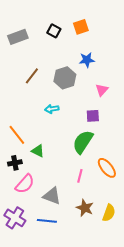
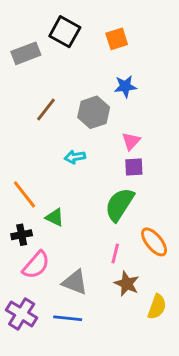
black square: (54, 31) -> (65, 32), moved, size x1.5
pink triangle: (102, 90) -> (131, 141), moved
brown star: (85, 208) -> (127, 284), moved

